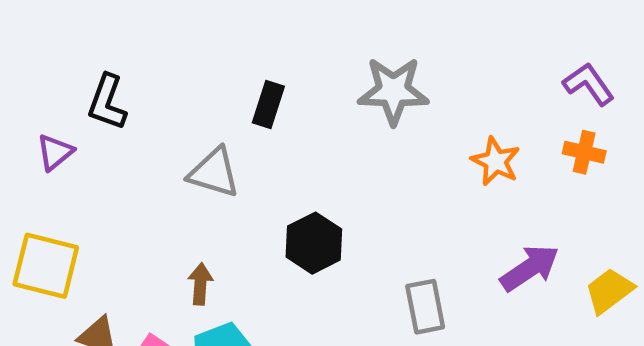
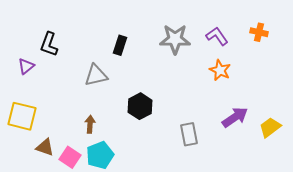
purple L-shape: (589, 84) -> (217, 36), moved
orange cross: (584, 152) -> (259, 32), moved
gray triangle: (214, 173) -> (96, 75), turned -30

